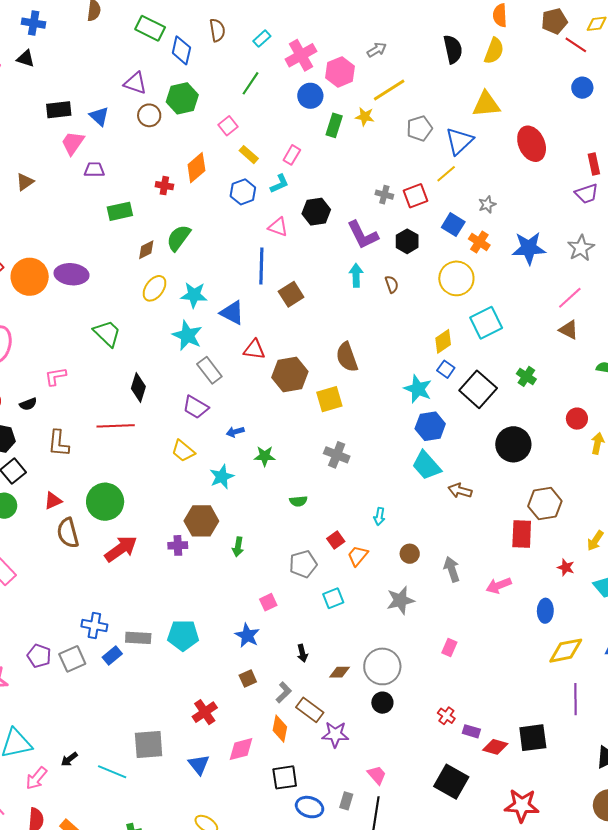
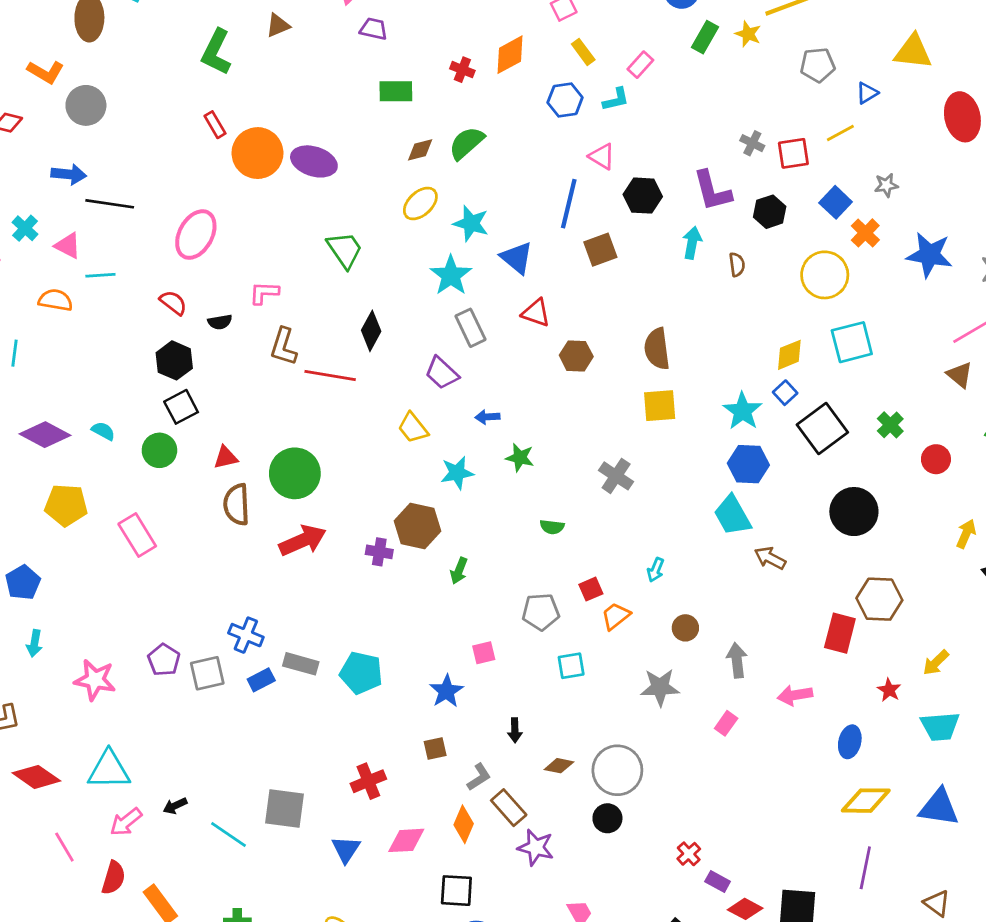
blue triangle: (459, 141) -> (867, 93), size x0.6
black hexagon: (316, 212) -> (643, 196), moved
brown hexagon: (290, 374) -> (576, 356), size x0.7
yellow square: (329, 399) -> (660, 406), moved
red circle: (577, 419) -> (936, 459), moved
brown L-shape: (59, 443) -> (284, 347), moved
pink rectangle: (449, 647) -> (726, 723), moved

